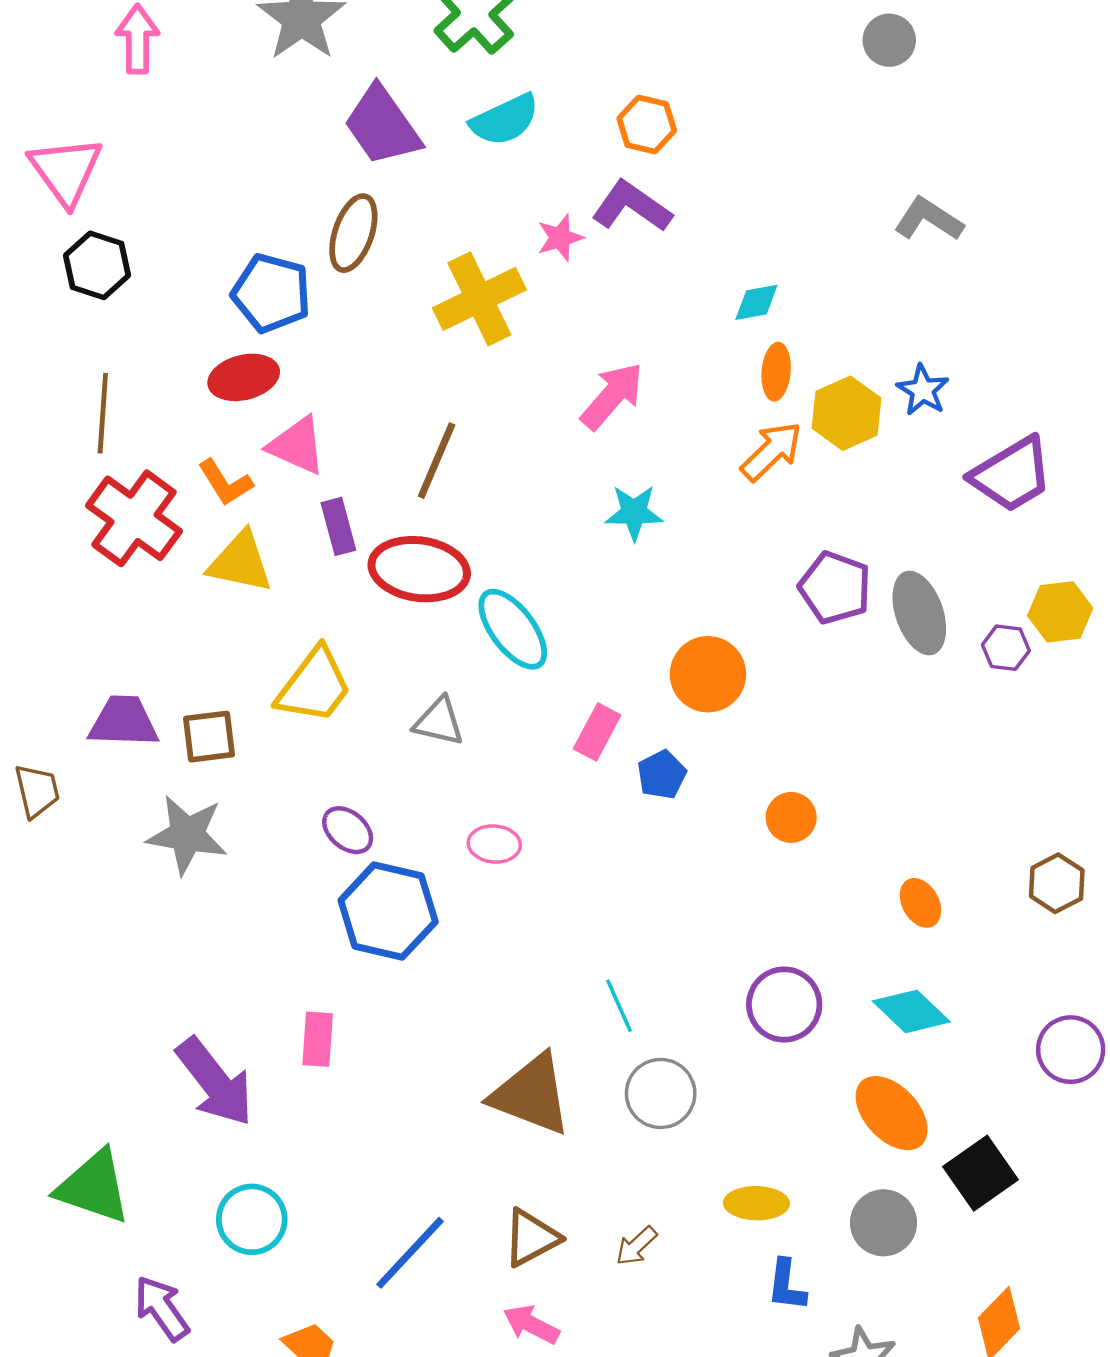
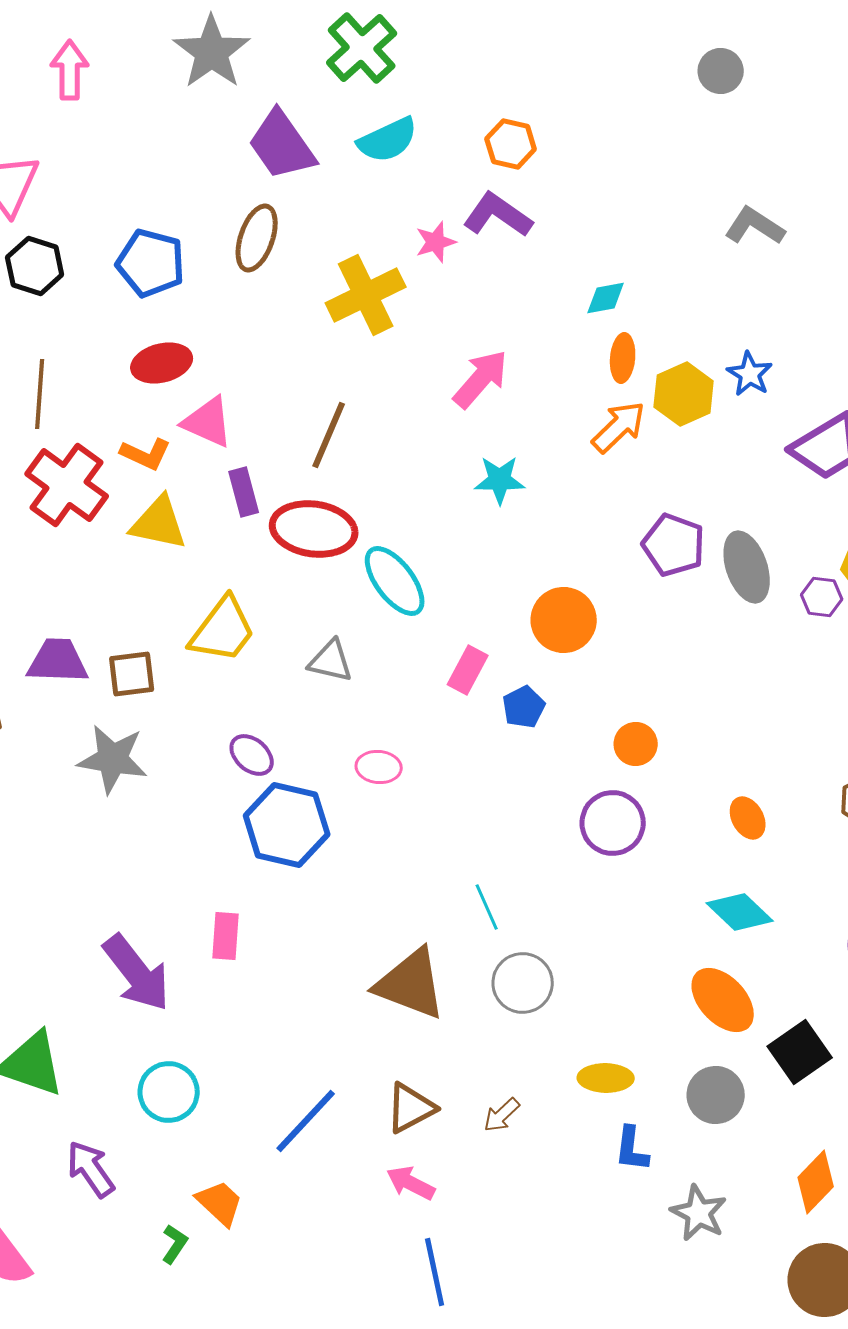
blue pentagon: (271, 293) -> (151, 263), moved
orange L-shape: (225, 483) -> (146, 454), turned -33
purple circle: (784, 1005) -> (613, 823), moved

